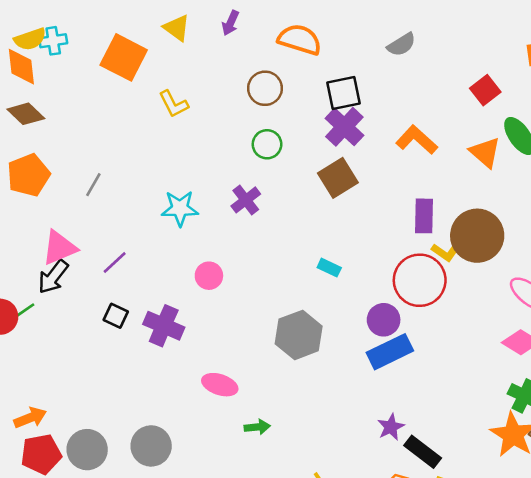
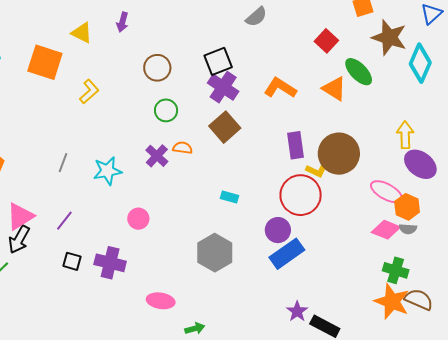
orange semicircle: (300, 39) -> (183, 148), moved, size x0.6
yellow L-shape: (174, 104) -> (89, 92), turned -95
gray line: (93, 185) -> (63, 163), moved

